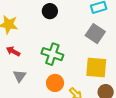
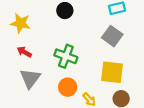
gray triangle: (20, 76) -> (30, 78), size x1.5

